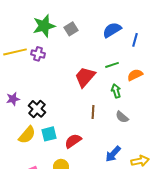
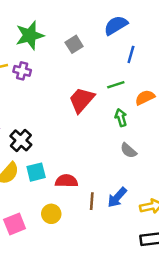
gray square: (71, 29) -> (74, 44), moved
blue semicircle: (112, 30) -> (116, 25), moved
blue line: (135, 40) -> (131, 54), moved
brown line: (93, 112) -> (92, 201), moved
red semicircle: (73, 141) -> (66, 181), turned 36

